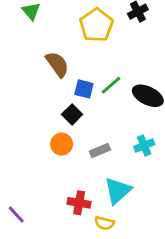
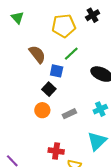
yellow pentagon: (96, 25) -> (64, 26), turned 30
green line: (111, 85) -> (71, 54), moved
cyan triangle: (118, 191) -> (97, 141), moved

